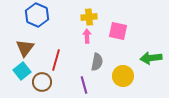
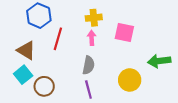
brown triangle: (25, 48) -> (26, 50), turned -36
red line: (56, 60) -> (58, 39), moved
gray semicircle: (97, 62) -> (88, 65), moved

